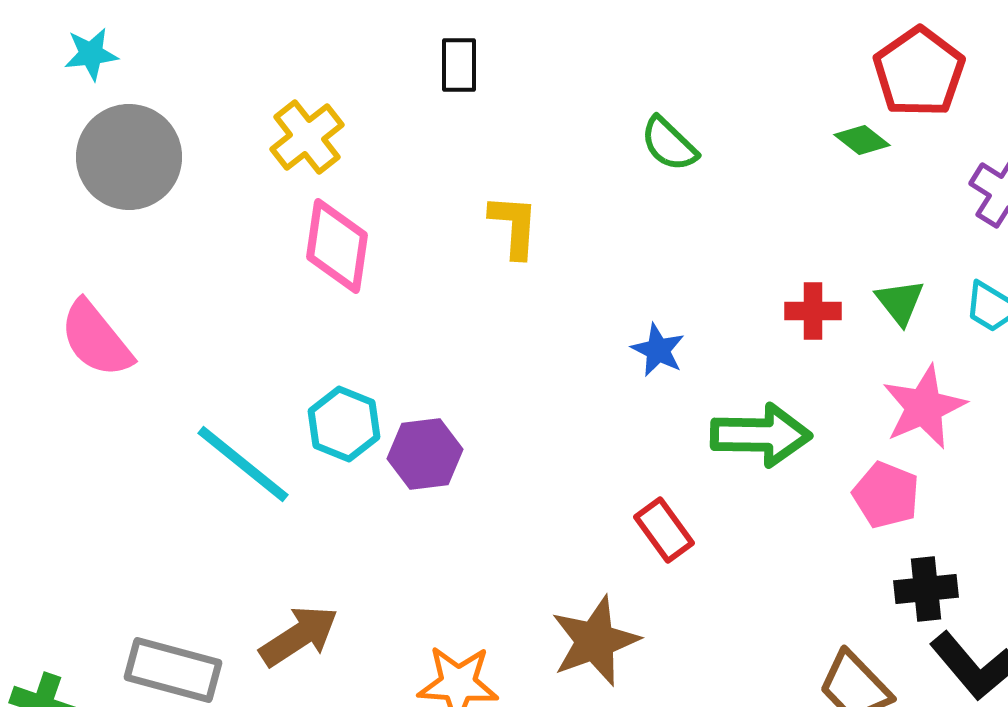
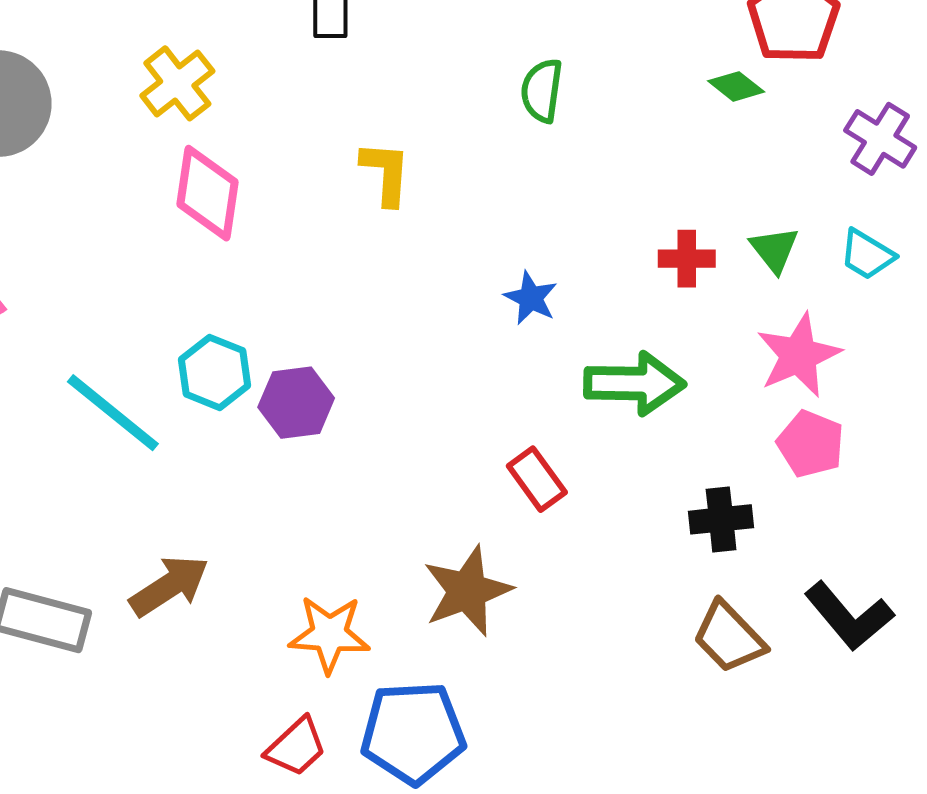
green semicircle: (669, 144) -> (542, 90), turned 54
pink pentagon: (886, 495) -> (811, 444), moved
black cross: (926, 589) -> (721, 519), moved

